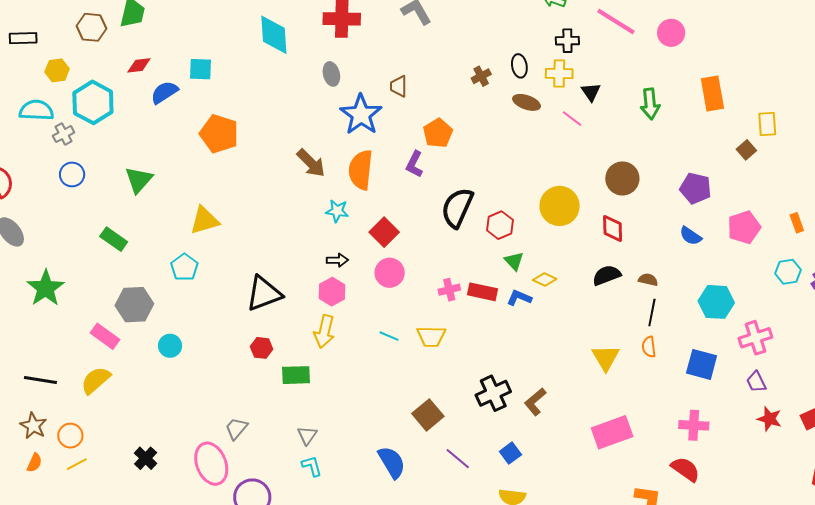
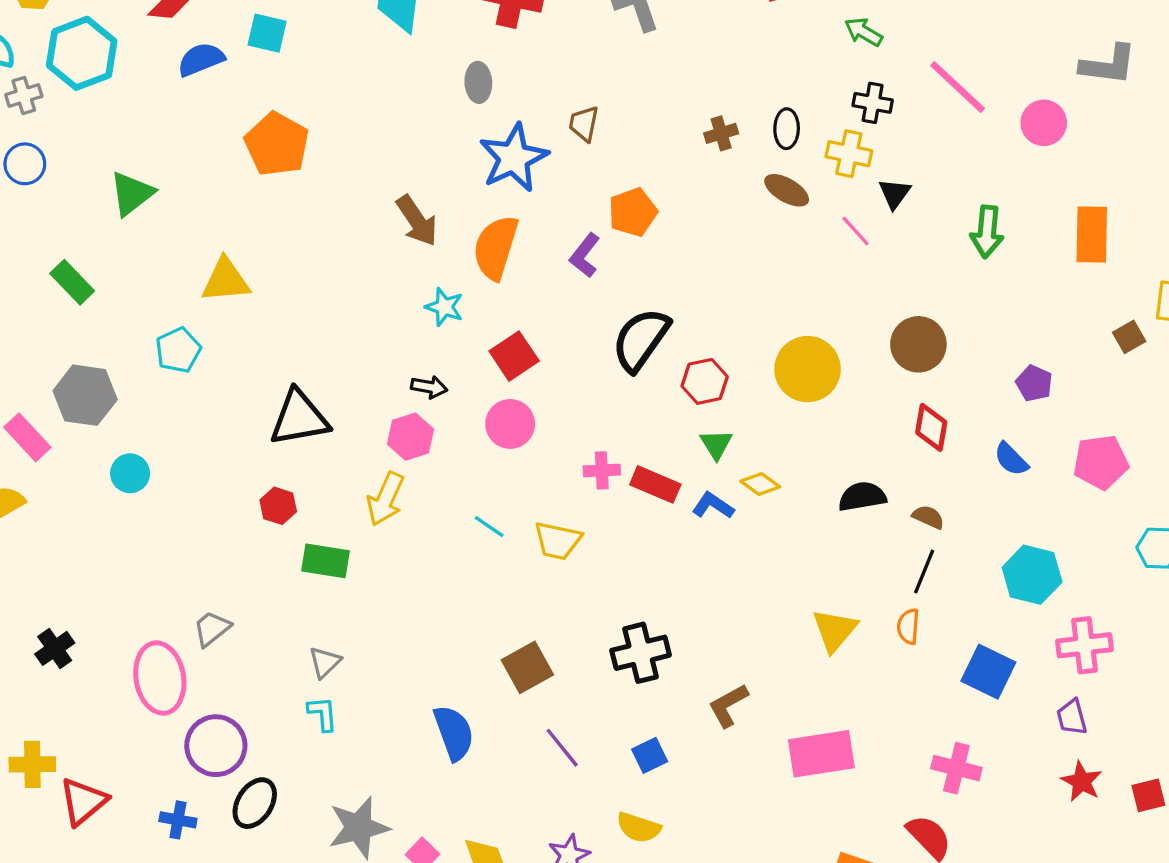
purple pentagon: (695, 188) -> (1034, 383), size x0.7
red diamond: (613, 229) -> (931, 427), moved
brown L-shape: (535, 402) -> (728, 705), moved

